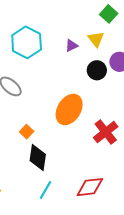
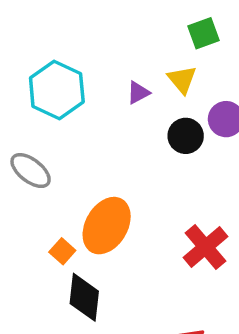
green square: (109, 14) -> (204, 33), turned 30
orange ellipse: (69, 109) -> (107, 226), moved

